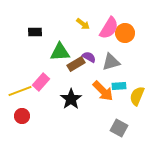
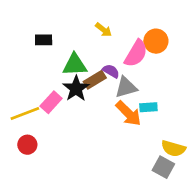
pink semicircle: (109, 28) -> (136, 54), moved
gray triangle: (111, 62) -> (126, 87), moved
yellow semicircle: (137, 96) -> (173, 148), moved, turned -96
black star: (71, 99) -> (76, 89), moved
gray square: (119, 128) -> (163, 167), moved

